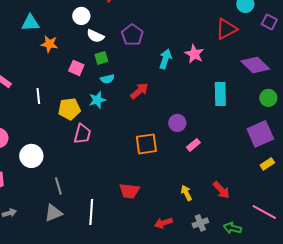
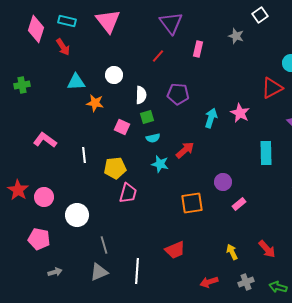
white circle: (81, 16) -> (114, 75), moved
purple pentagon: (132, 35) -> (178, 94), turned -30
white semicircle: (95, 36) -> (141, 95), turned -114
cyan star: (97, 100) -> (160, 164), moved, turned 30
red trapezoid: (129, 191) -> (175, 250), turned -30

